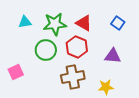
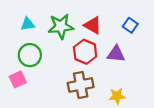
green circle: (46, 50) -> (30, 55), moved
purple triangle: (113, 56) -> (116, 54), moved

